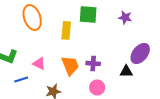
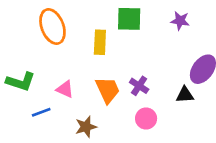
purple cross: (93, 63) -> (139, 86), turned 32

